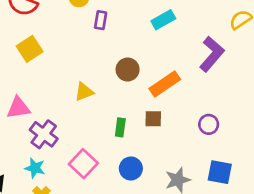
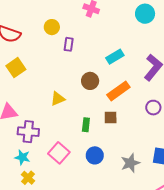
cyan rectangle: (163, 20) -> (115, 57), moved
purple circle: (209, 124) -> (153, 108), moved
purple cross: (44, 134) -> (28, 132), turned -30

